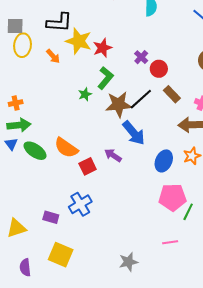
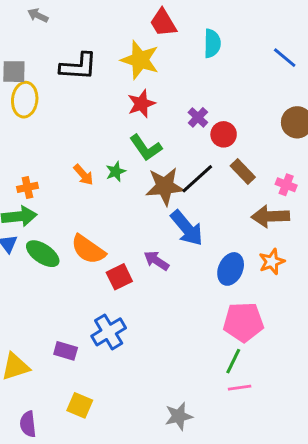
yellow star: (79, 41) -> (140, 60), moved
orange arrow: (53, 56) -> (83, 175), moved
green L-shape: (105, 78) -> (146, 148), turned 105
orange cross: (16, 103) -> (27, 187), moved
green line: (188, 212) -> (233, 361), moved
yellow square: (61, 255) -> (80, 405), size x0.7

